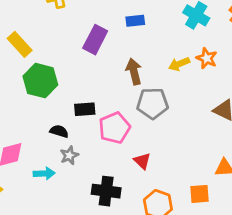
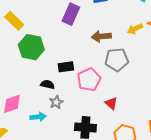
brown arrow: (134, 71) -> (101, 36), turned -78

